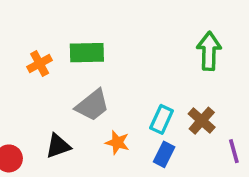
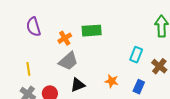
gray trapezoid: (92, 105) -> (68, 61), moved
cyan rectangle: (162, 119) -> (136, 55), moved

